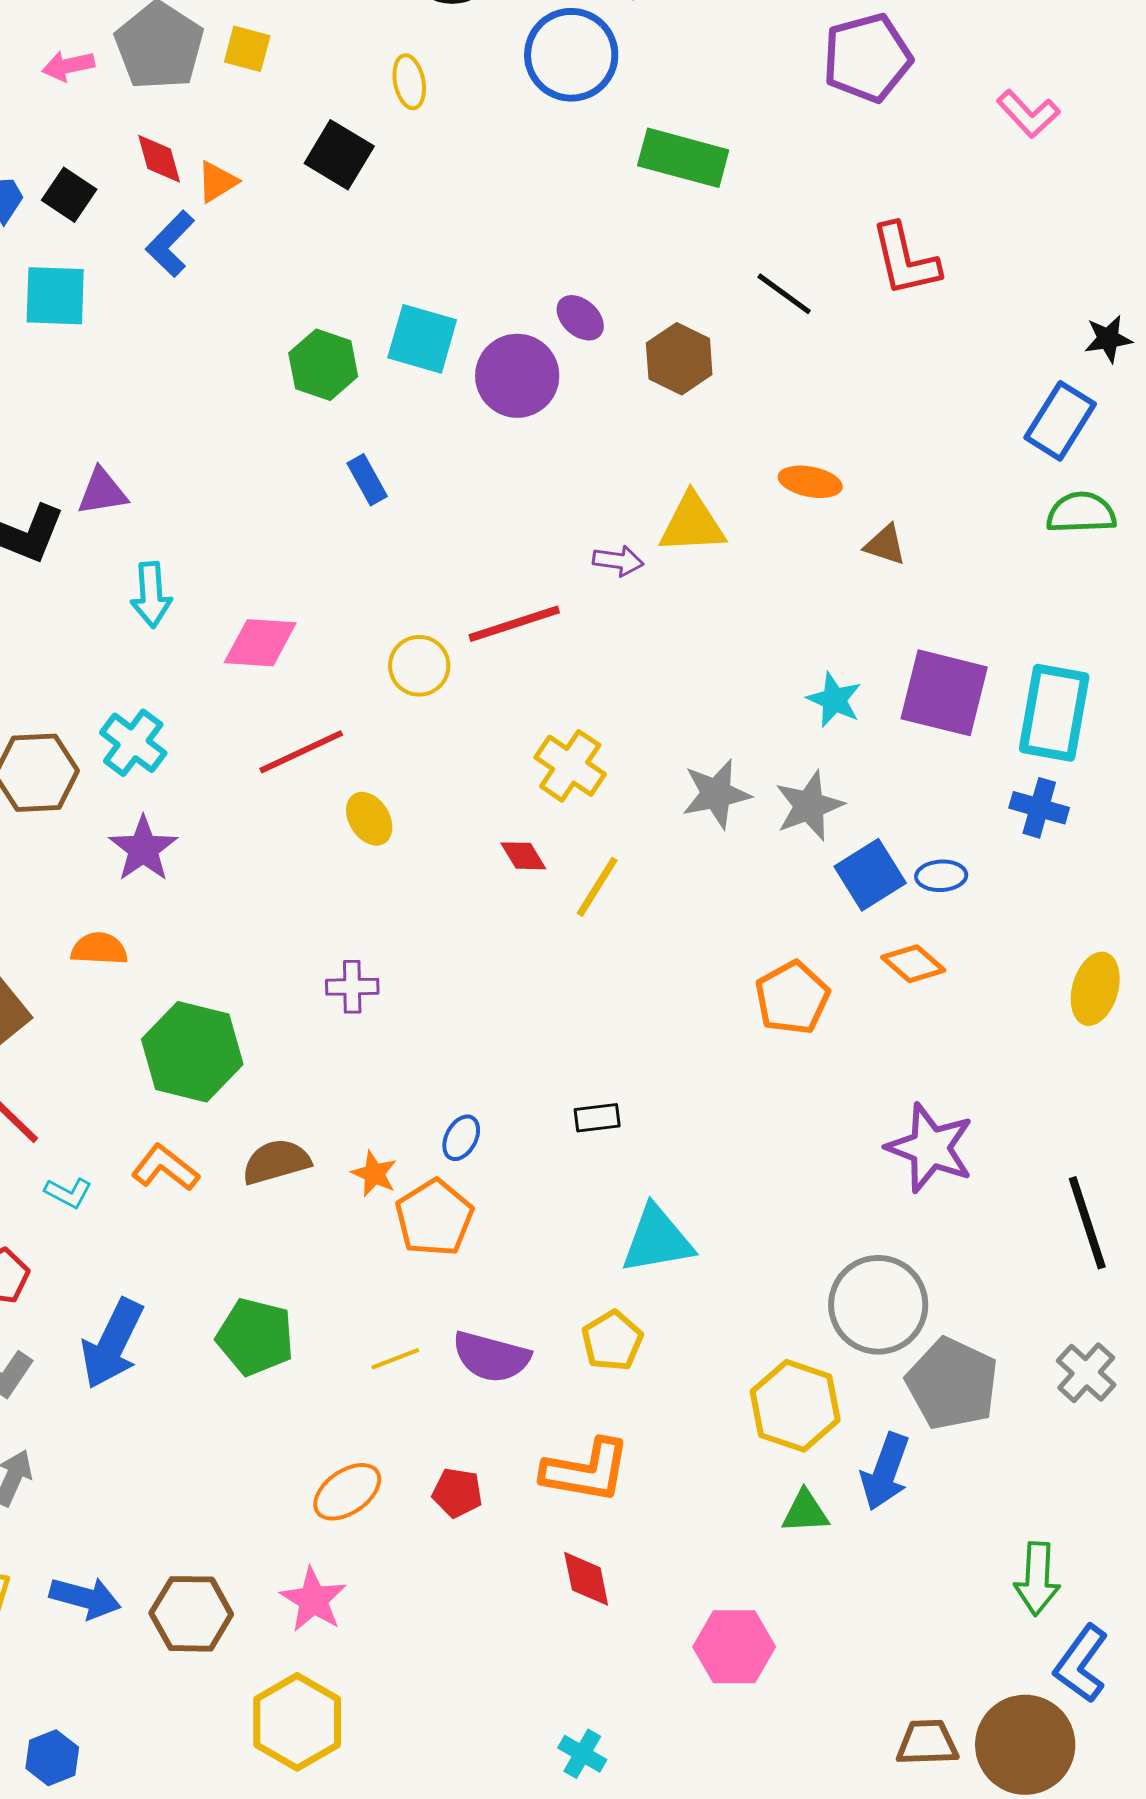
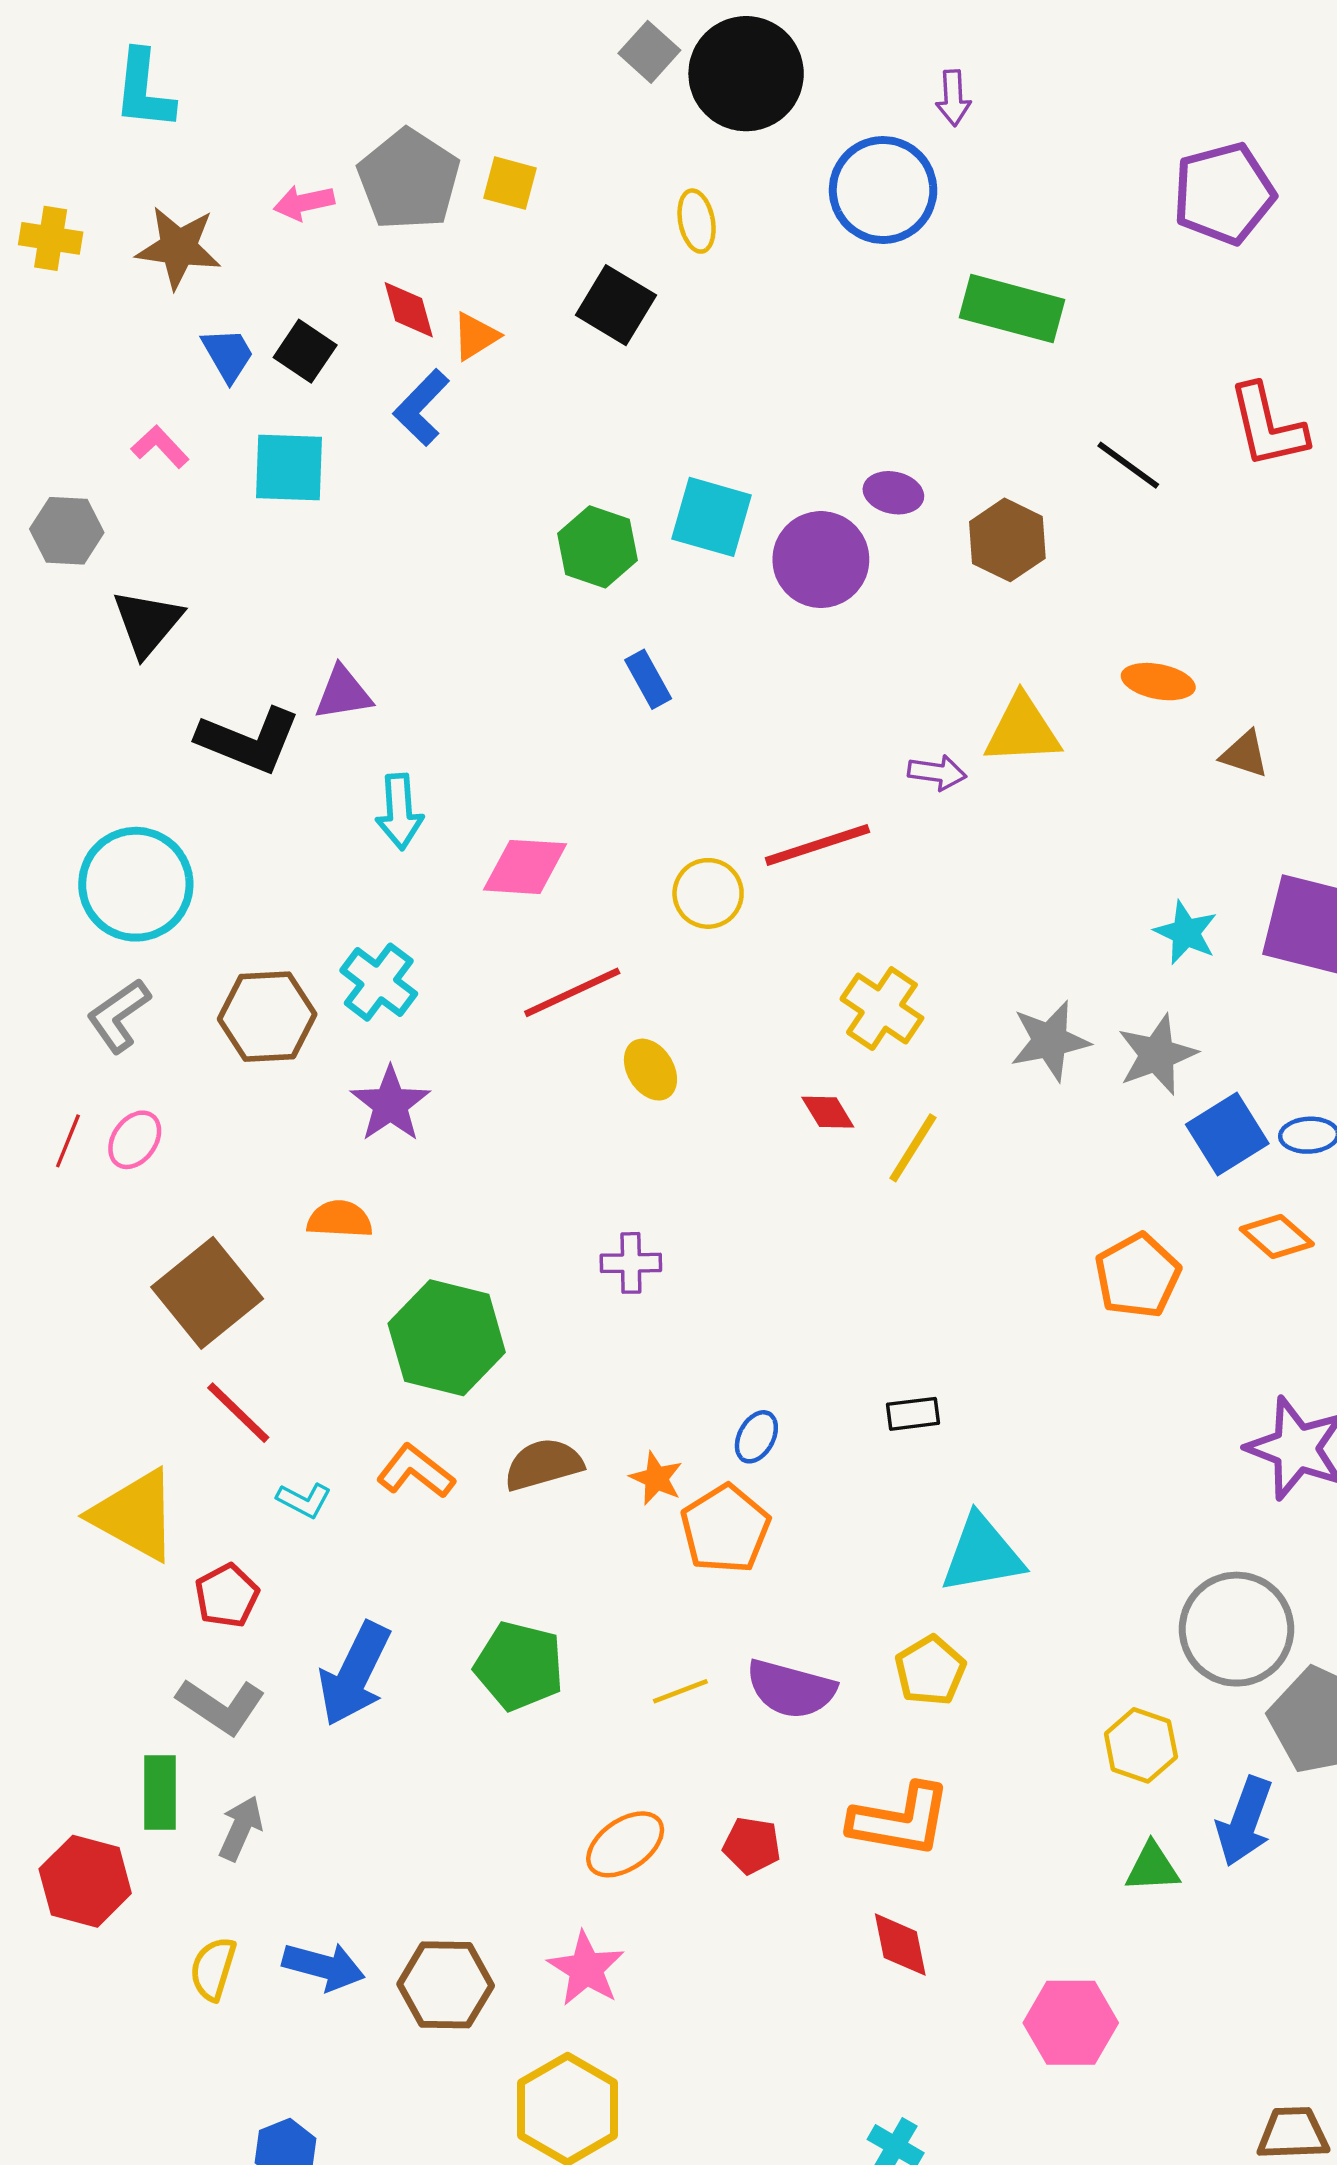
purple ellipse: (580, 318) -> (893, 493), turned -30
yellow hexagon: (795, 1406) -> (1141, 1745), size x0.7

